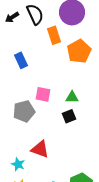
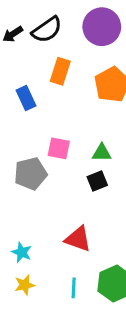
black semicircle: (35, 14) -> (47, 30), turned 80
orange rectangle: (54, 35) -> (60, 71), moved, turned 36
red triangle: (40, 149) -> (78, 239), moved

